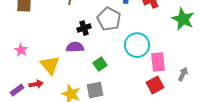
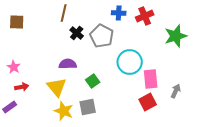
green star: (183, 19) -> (176, 36), turned 30
black cross: (84, 28) -> (77, 33), moved, turned -32
yellow triangle: (50, 65) -> (57, 87), moved
red arrow: (36, 84) -> (22, 87), moved

